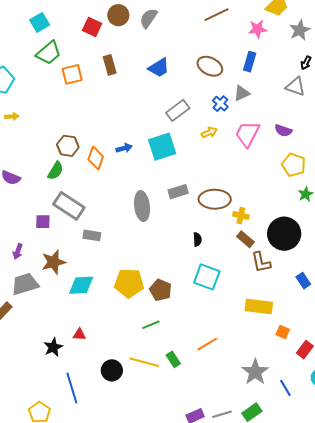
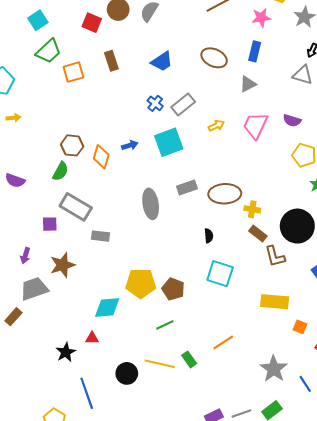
blue cross: (220, 104) -> (155, 103), moved
cyan diamond: (81, 285) -> (107, 308), moved

